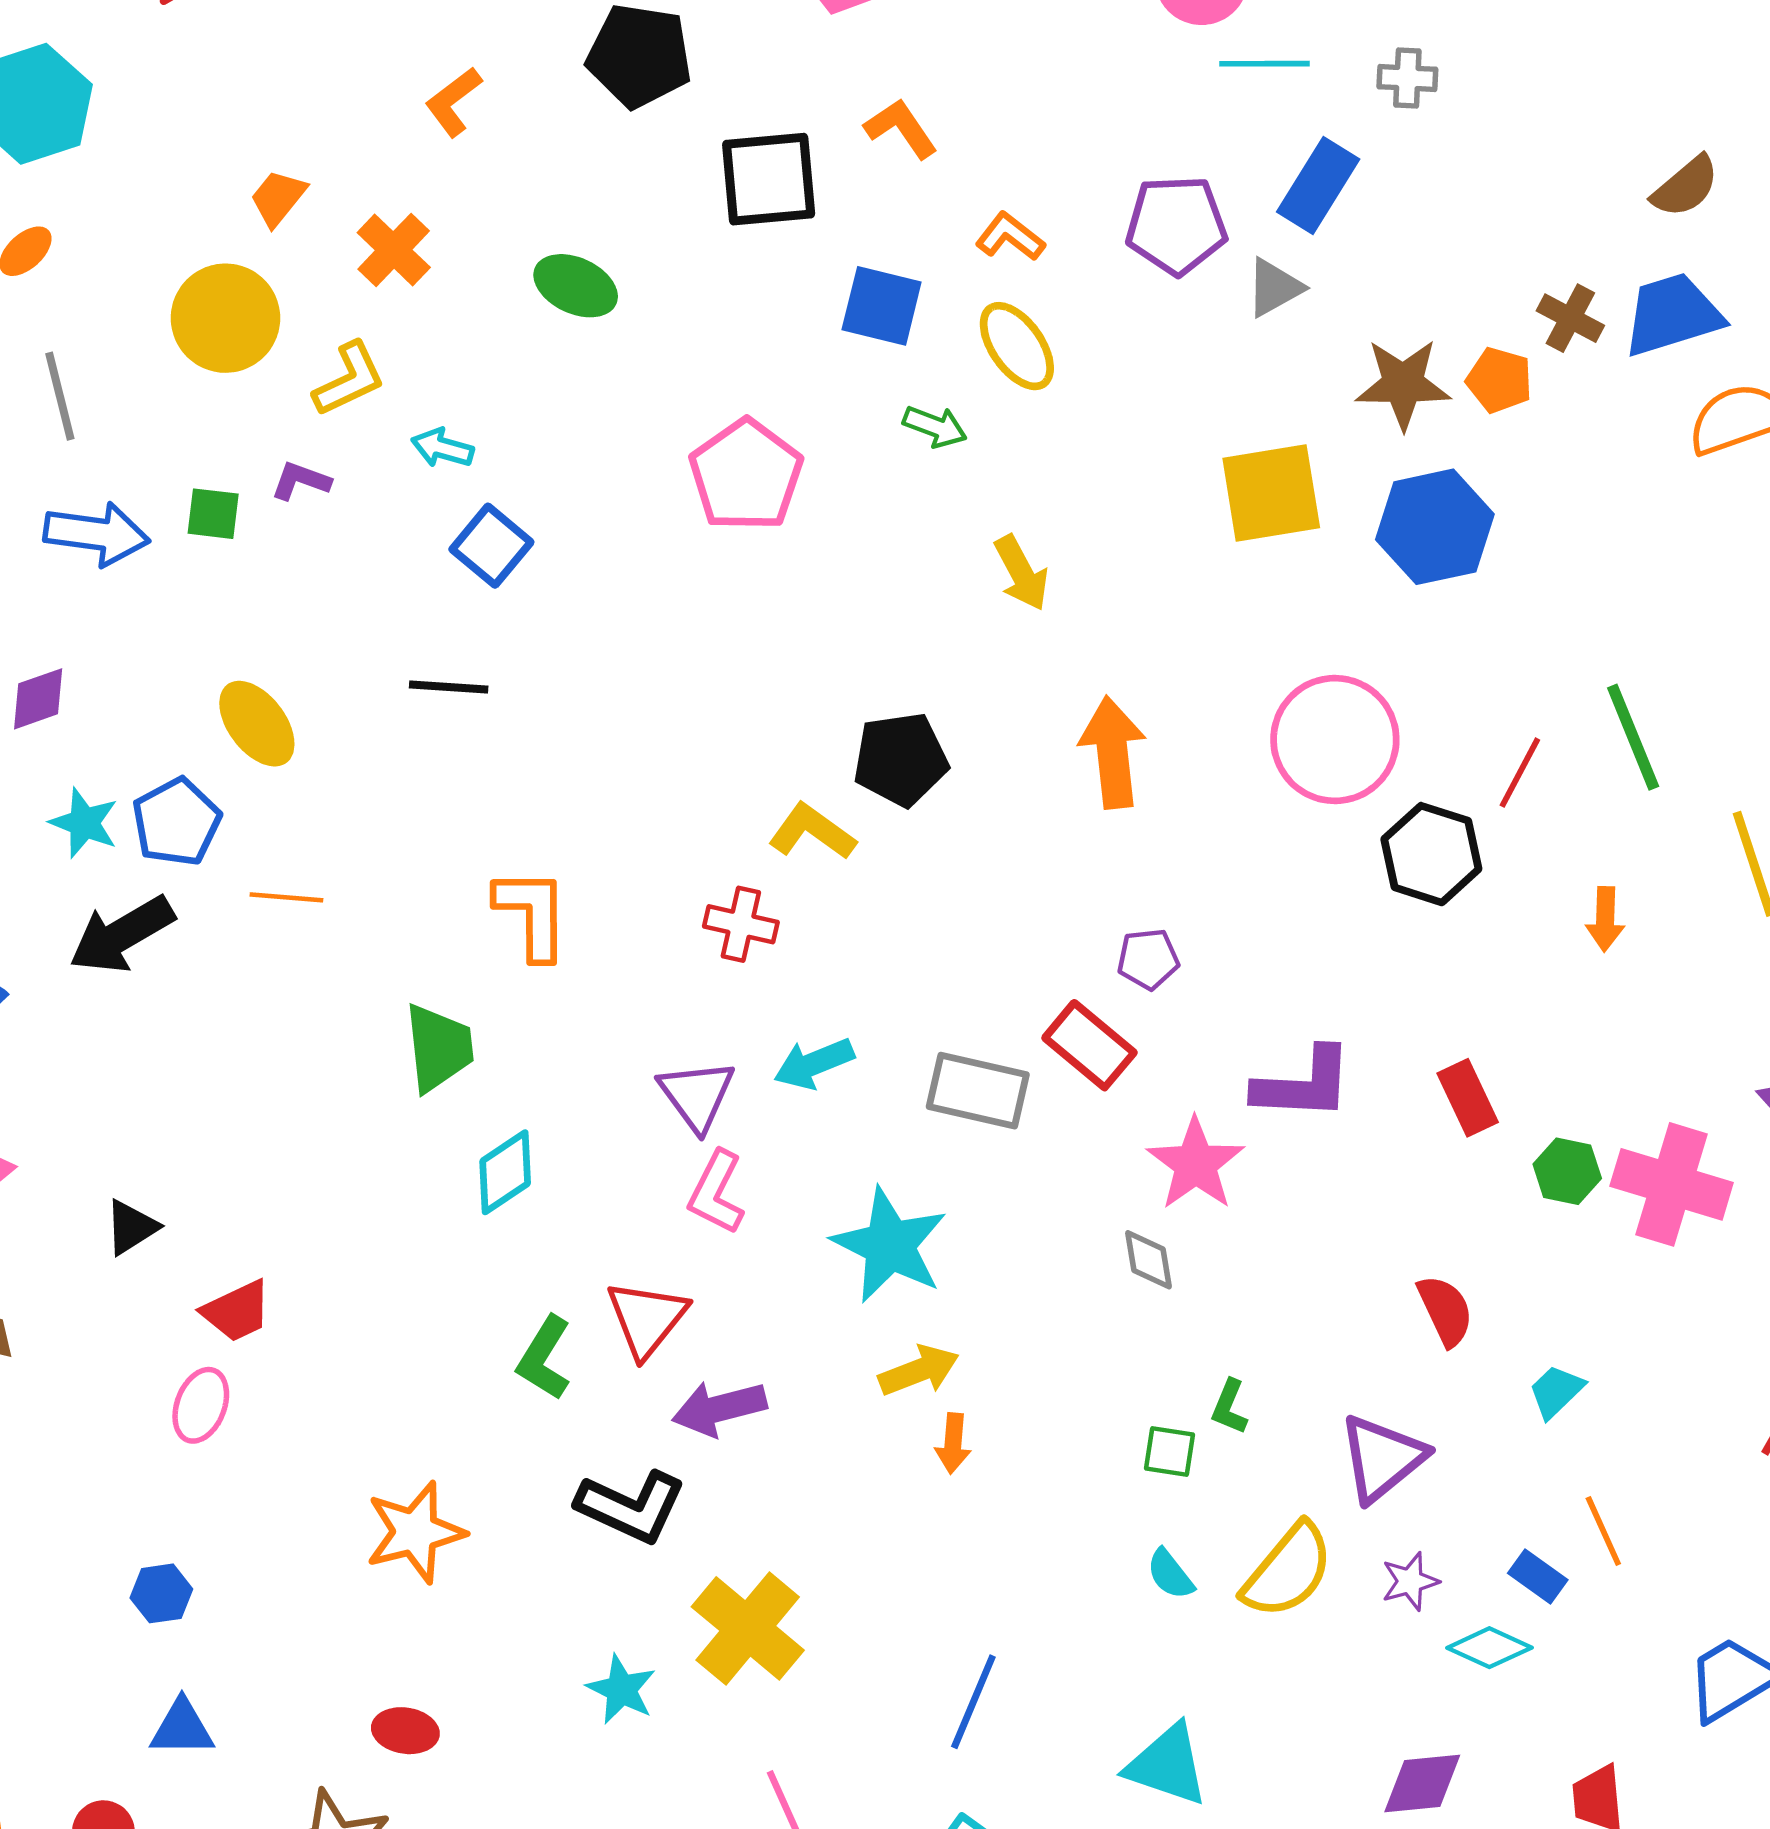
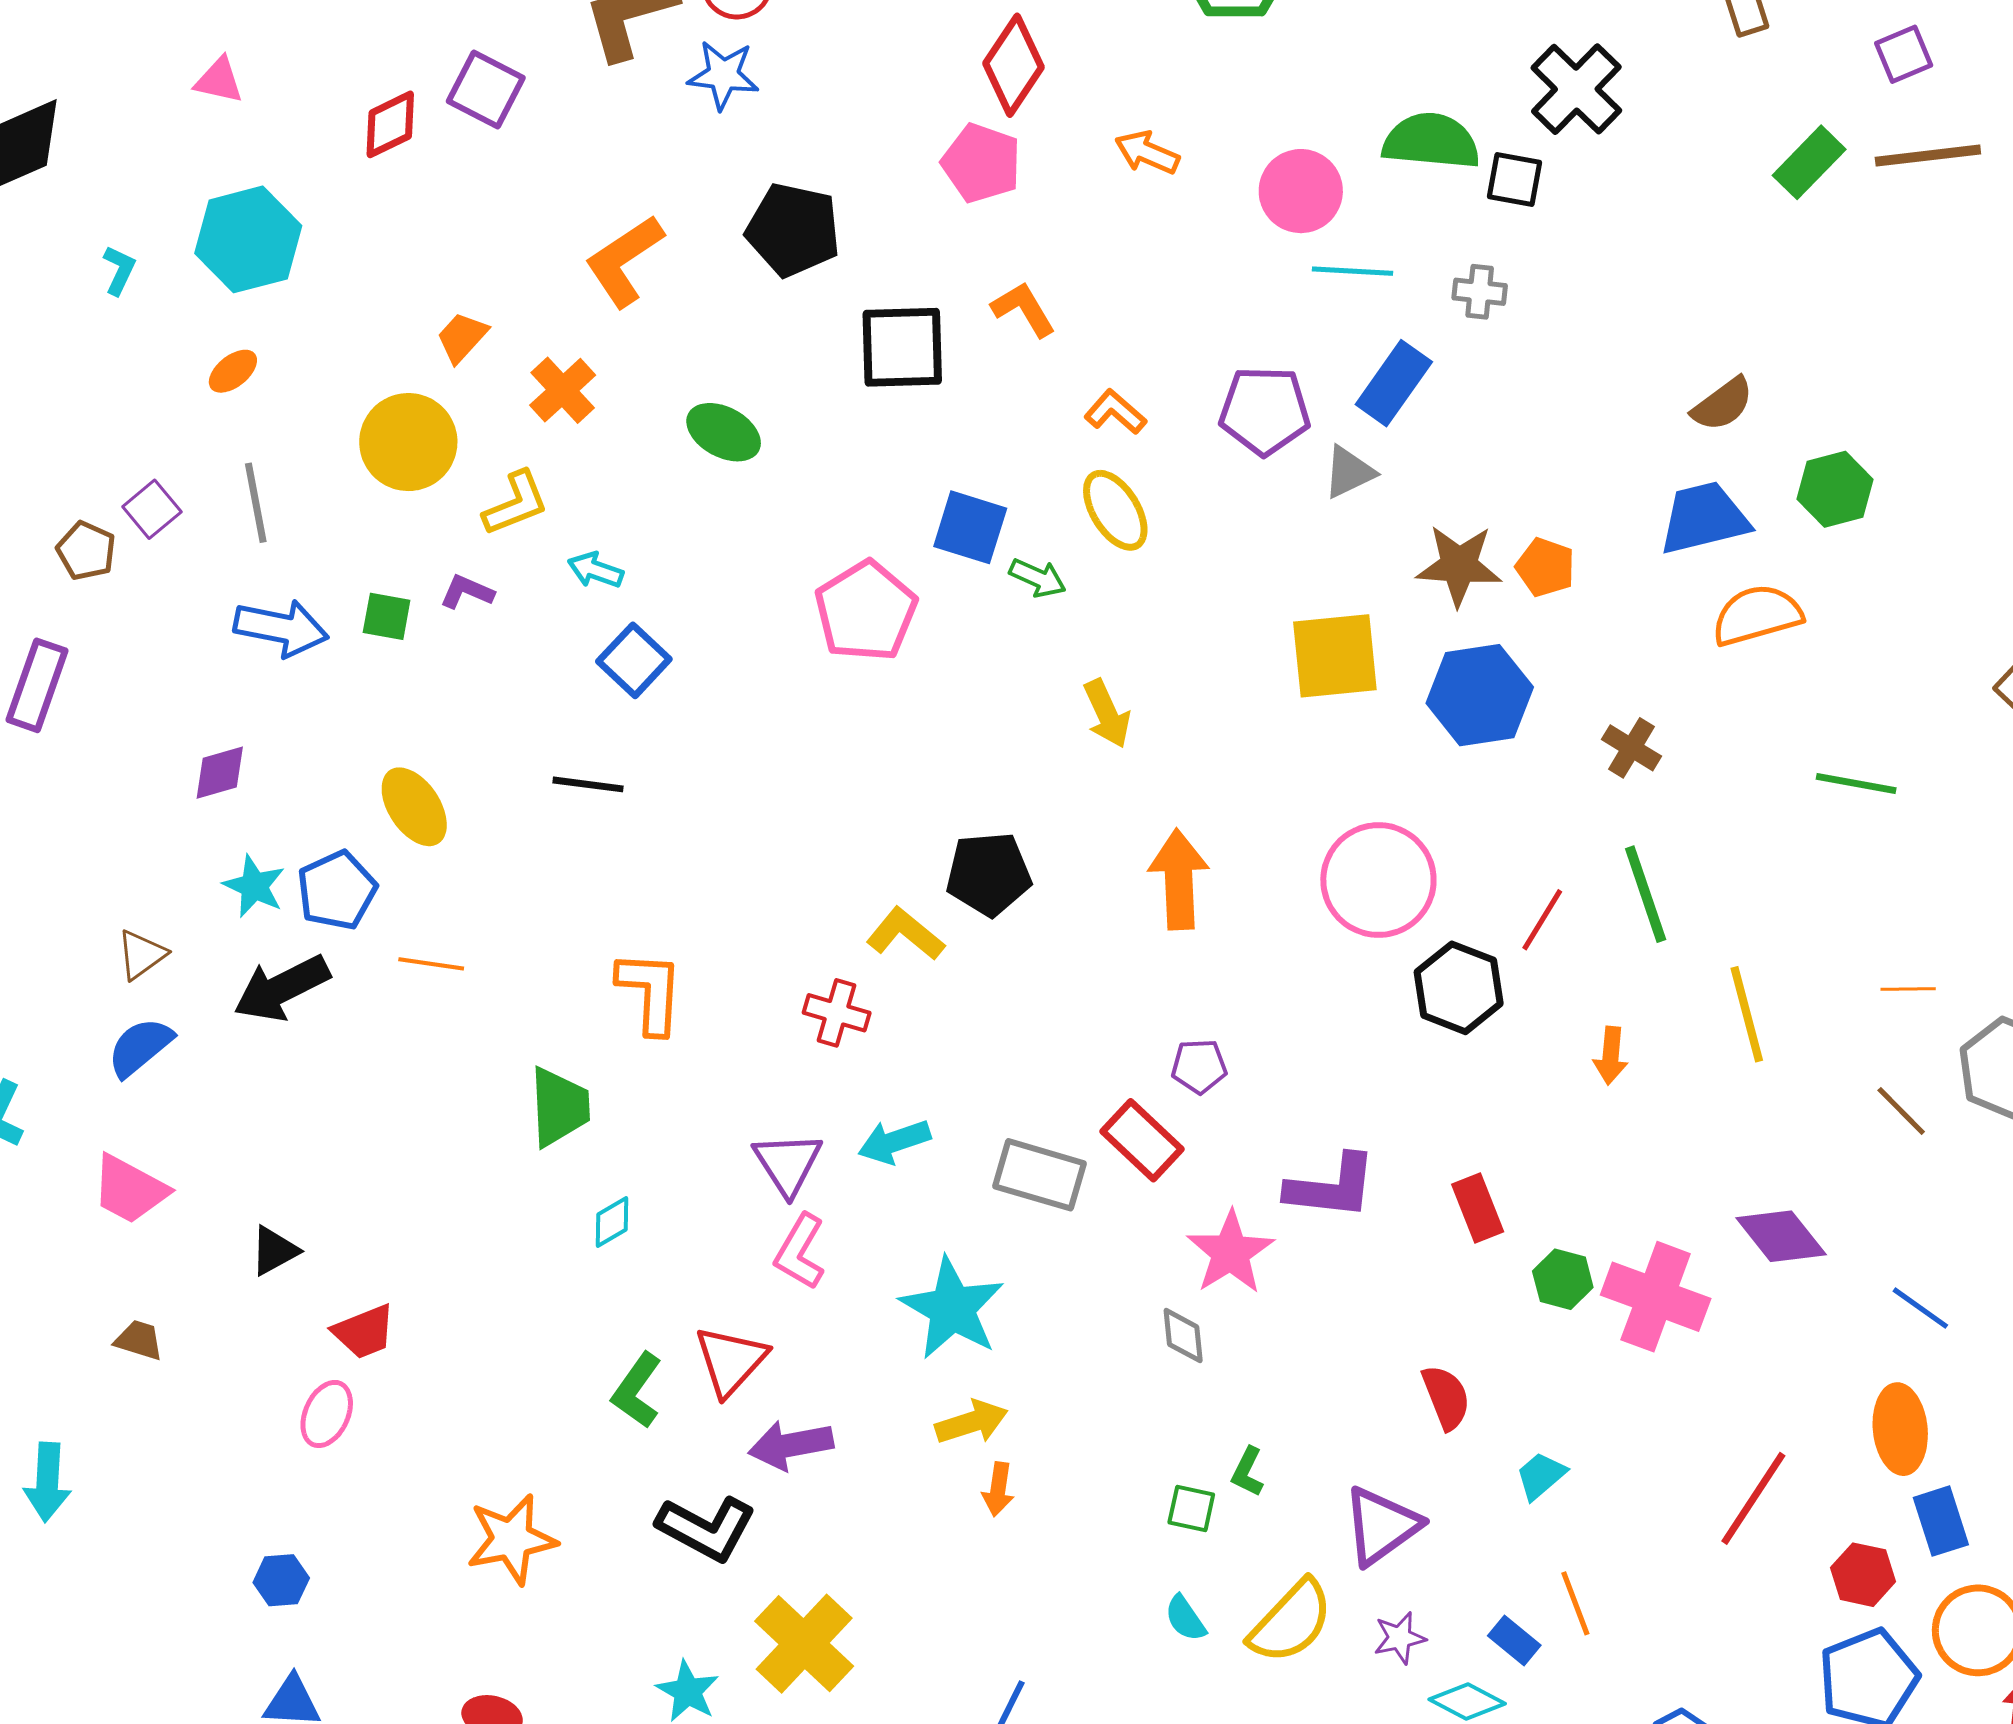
orange L-shape: (453, 102) -> (624, 261), size x1.5
blue square: (882, 306) -> (970, 527), moved
brown cross: (1570, 318) -> (1631, 748), moved
cyan diamond: (505, 1172) -> (612, 1222), size x0.7

